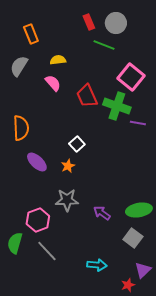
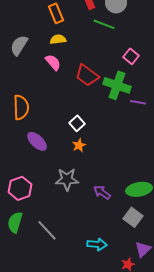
orange rectangle: (31, 34) -> (56, 13), moved
pink square: (131, 77) -> (131, 56), size x0.6
red trapezoid: (87, 96) -> (87, 75), turned -30
orange star: (68, 166) -> (79, 145), moved
pink hexagon: (38, 220) -> (20, 188), moved

